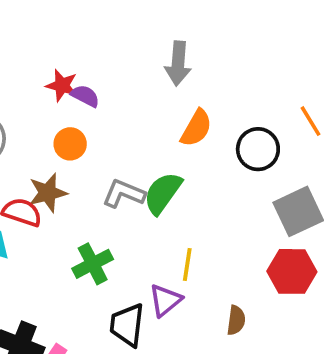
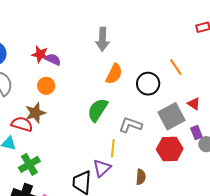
gray L-shape: (124, 194) -> (130, 125), moved
green cross: (93, 264) -> (29, 164), moved

